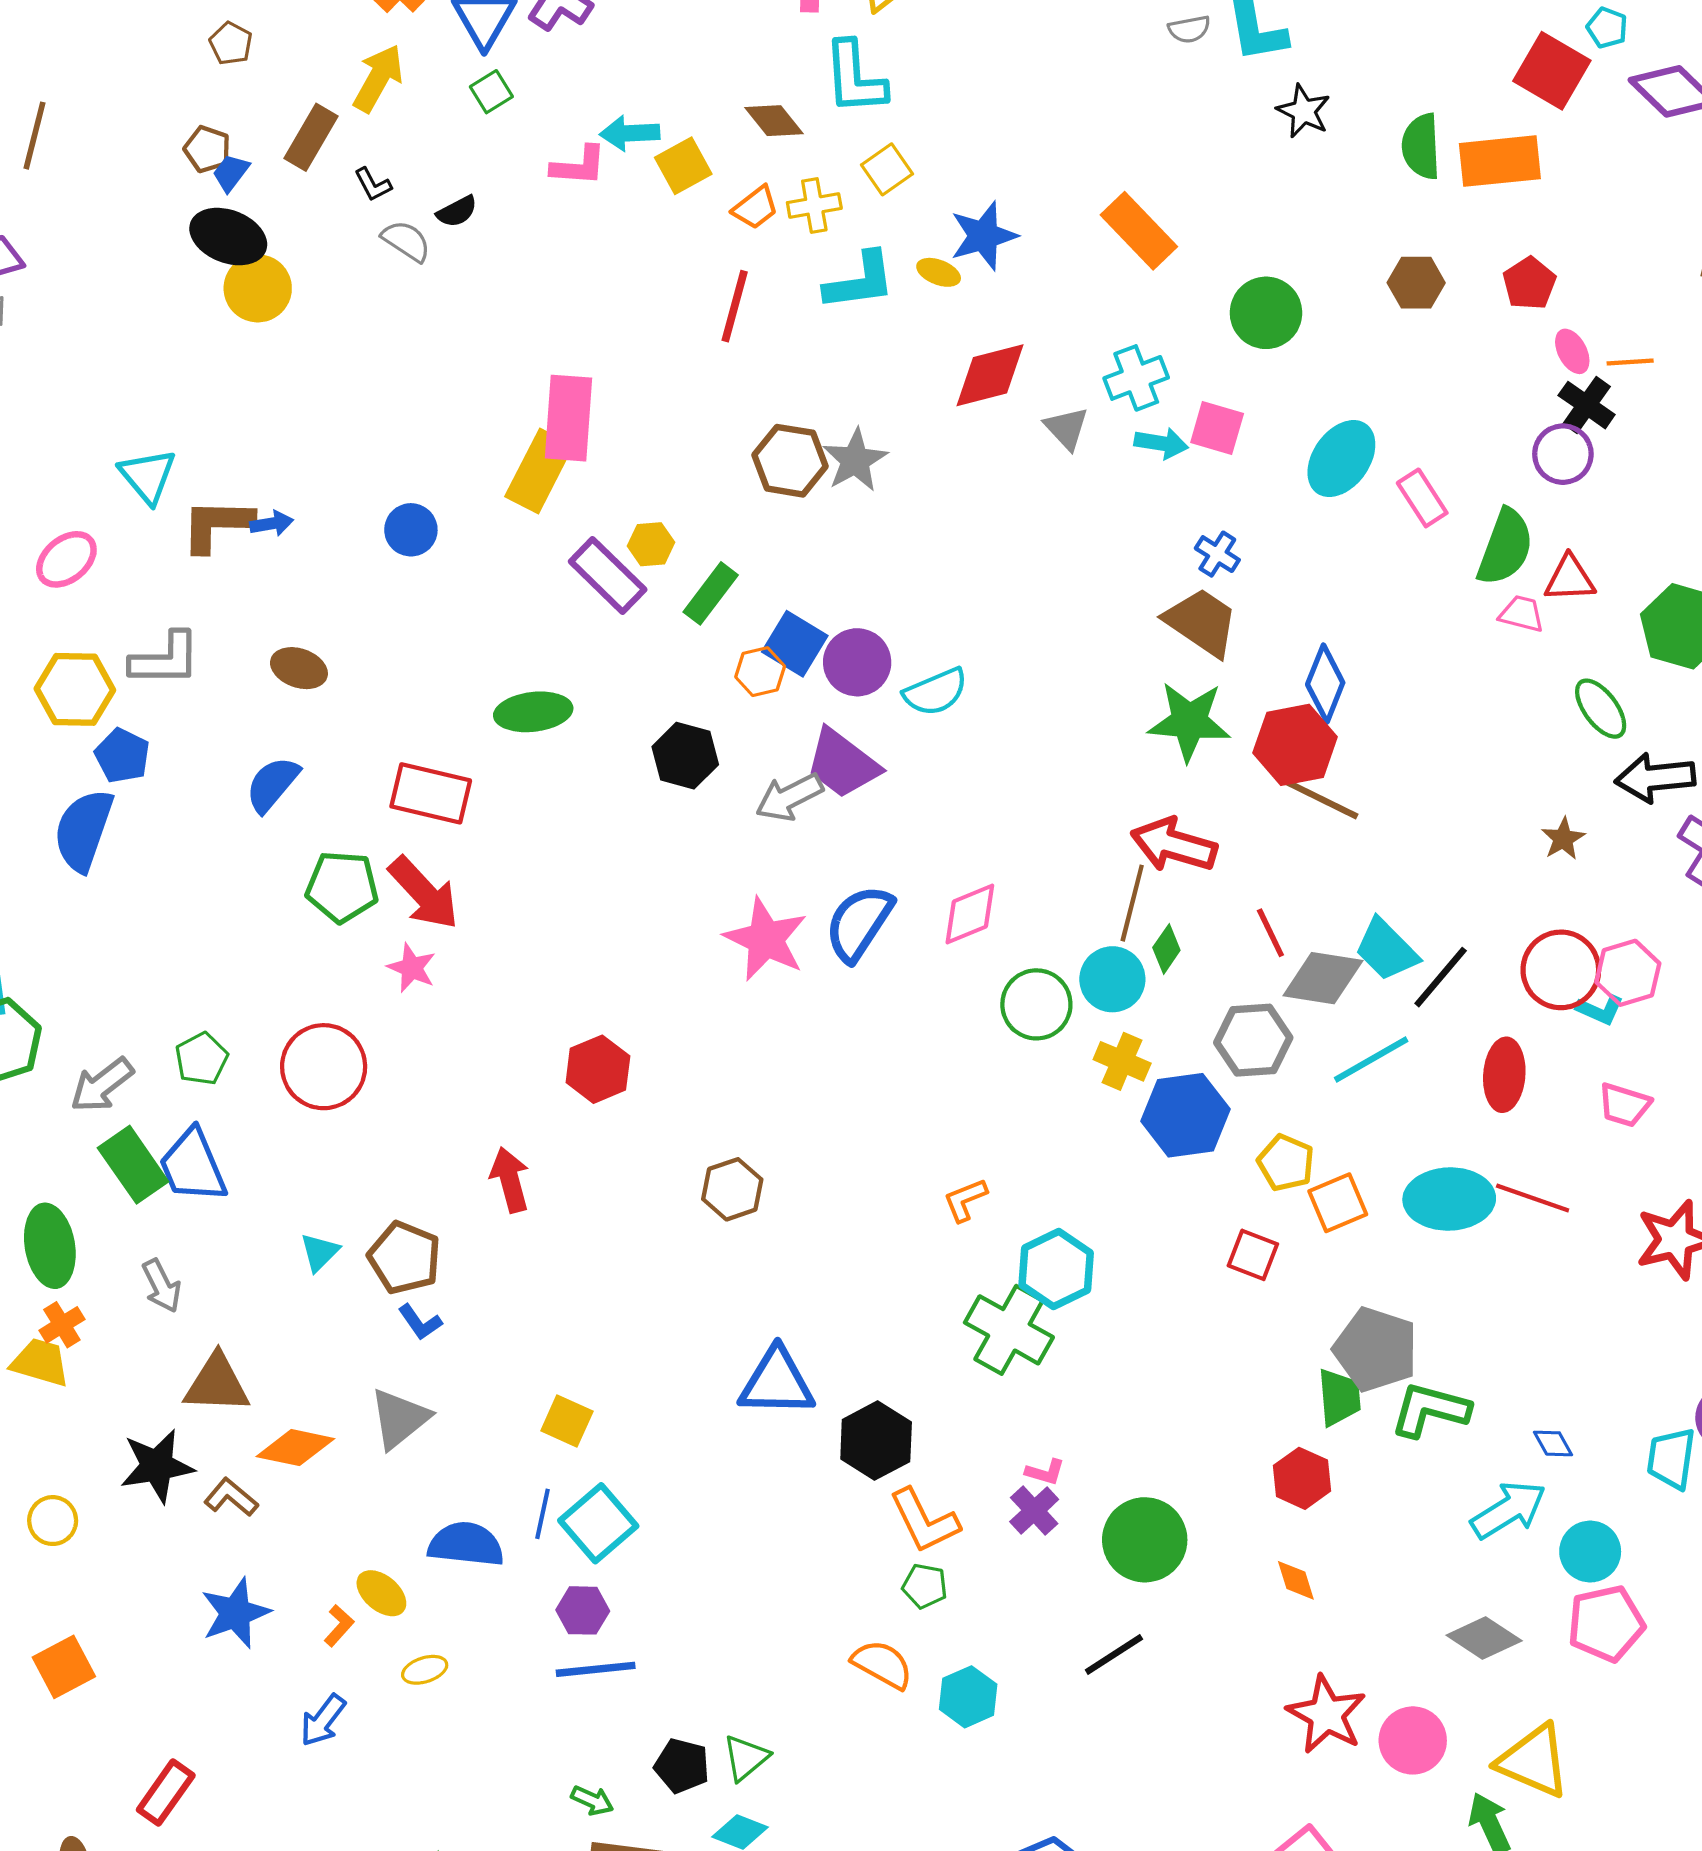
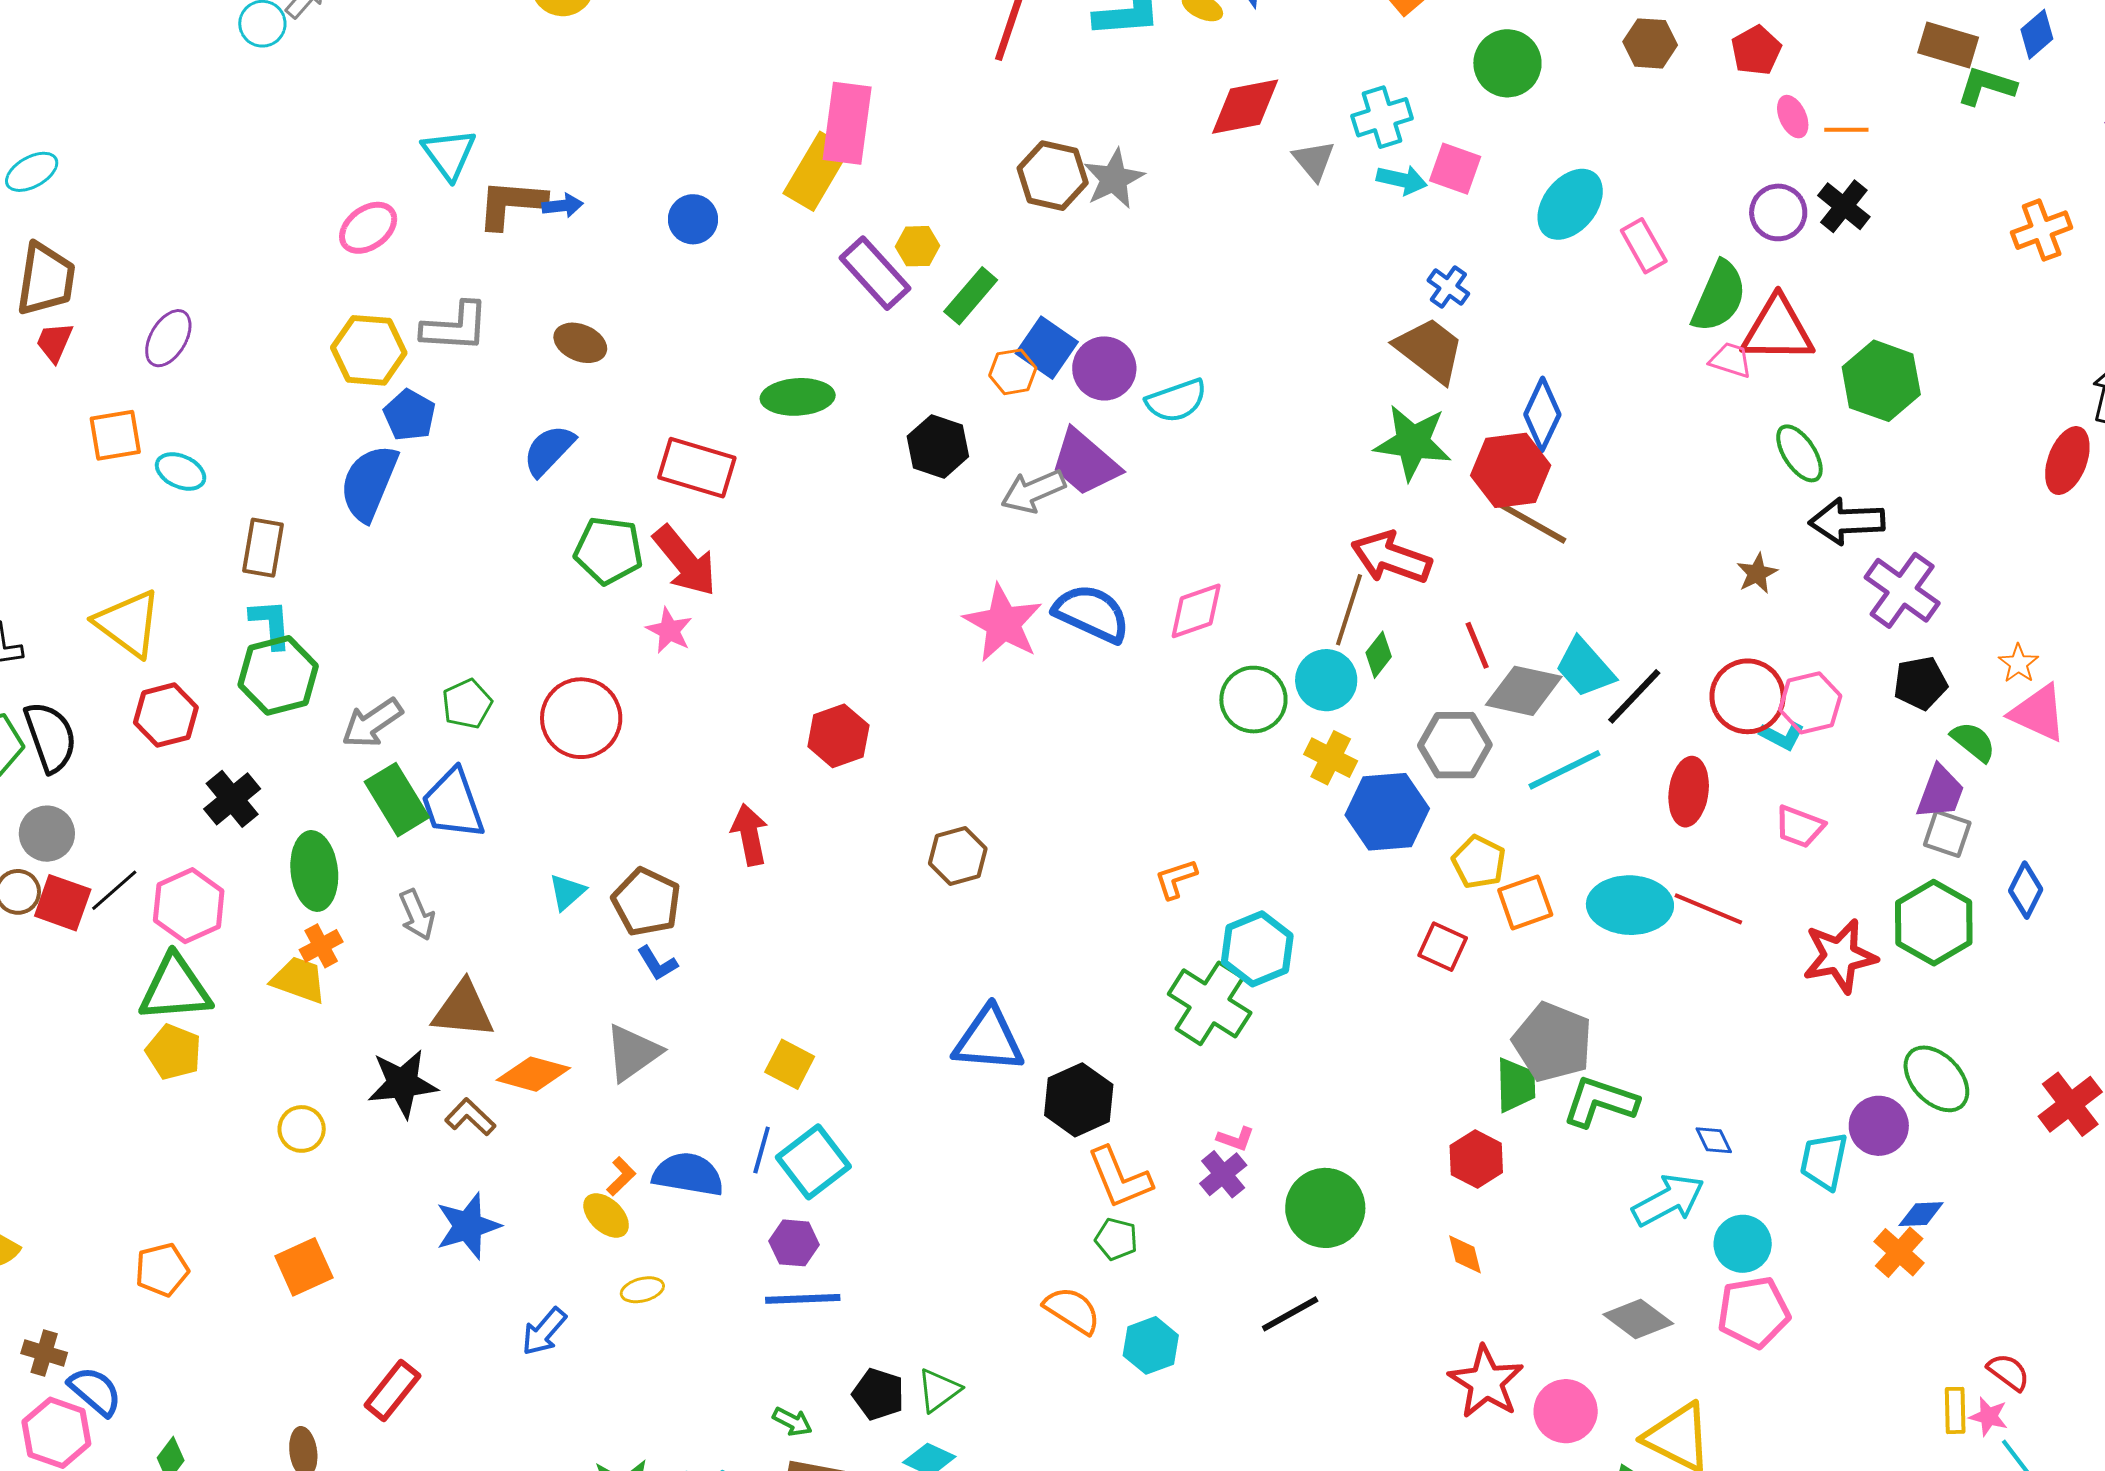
black cross: (1587, 405) -> (1844, 206), moved
red triangle: (1570, 579) -> (1778, 330), size x1.5
blue semicircle: (859, 923) -> (1092, 613), turned 78
orange L-shape: (339, 1626) -> (621, 1176), moved

